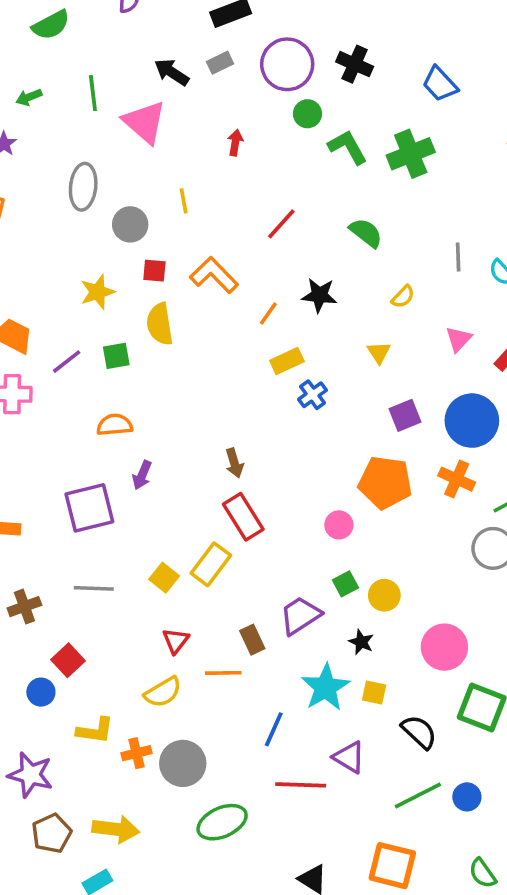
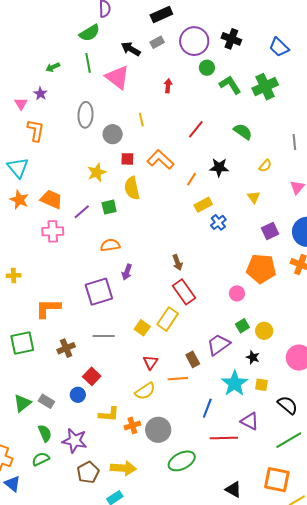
green semicircle: (51, 25) -> (89, 33), moved

